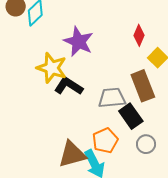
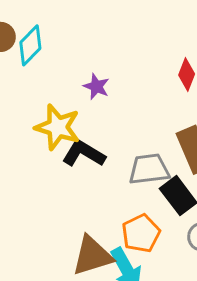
purple star: (78, 42) -> (96, 87), size x0.6

